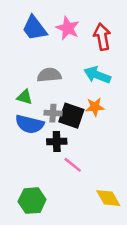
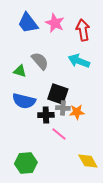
gray semicircle: (49, 75) -> (40, 61), turned 54
green triangle: (25, 97) -> (20, 71), moved
orange star: (95, 107) -> (77, 112), moved
gray cross: (53, 113) -> (63, 108), moved

